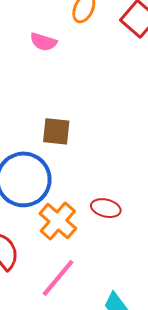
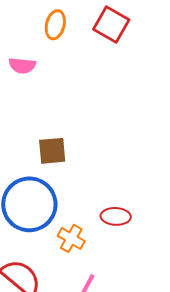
orange cross: (58, 221) -> (71, 238), size x0.7

